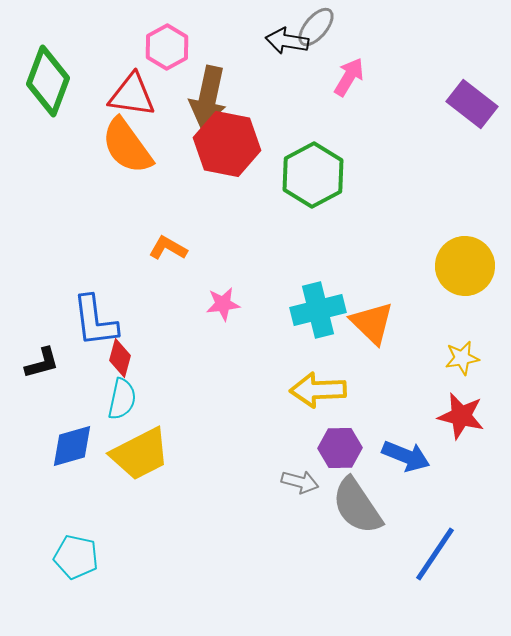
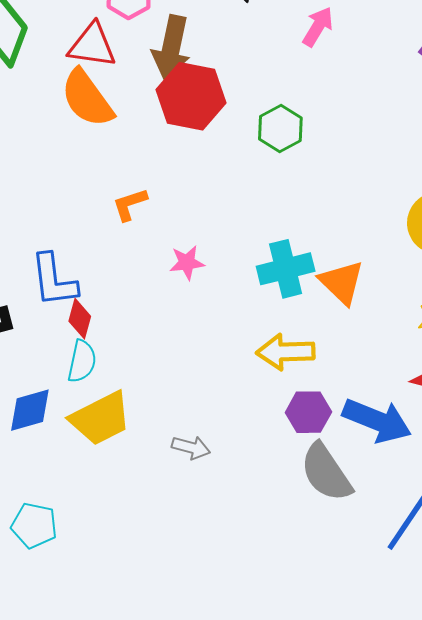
green hexagon: (313, 175) -> (280, 128), size x0.7
orange L-shape: (168, 248) -> (130, 204), turned -48
blue arrow: (406, 456) -> (377, 421), size x1.4
gray arrow: (300, 482) -> (191, 448), moved

